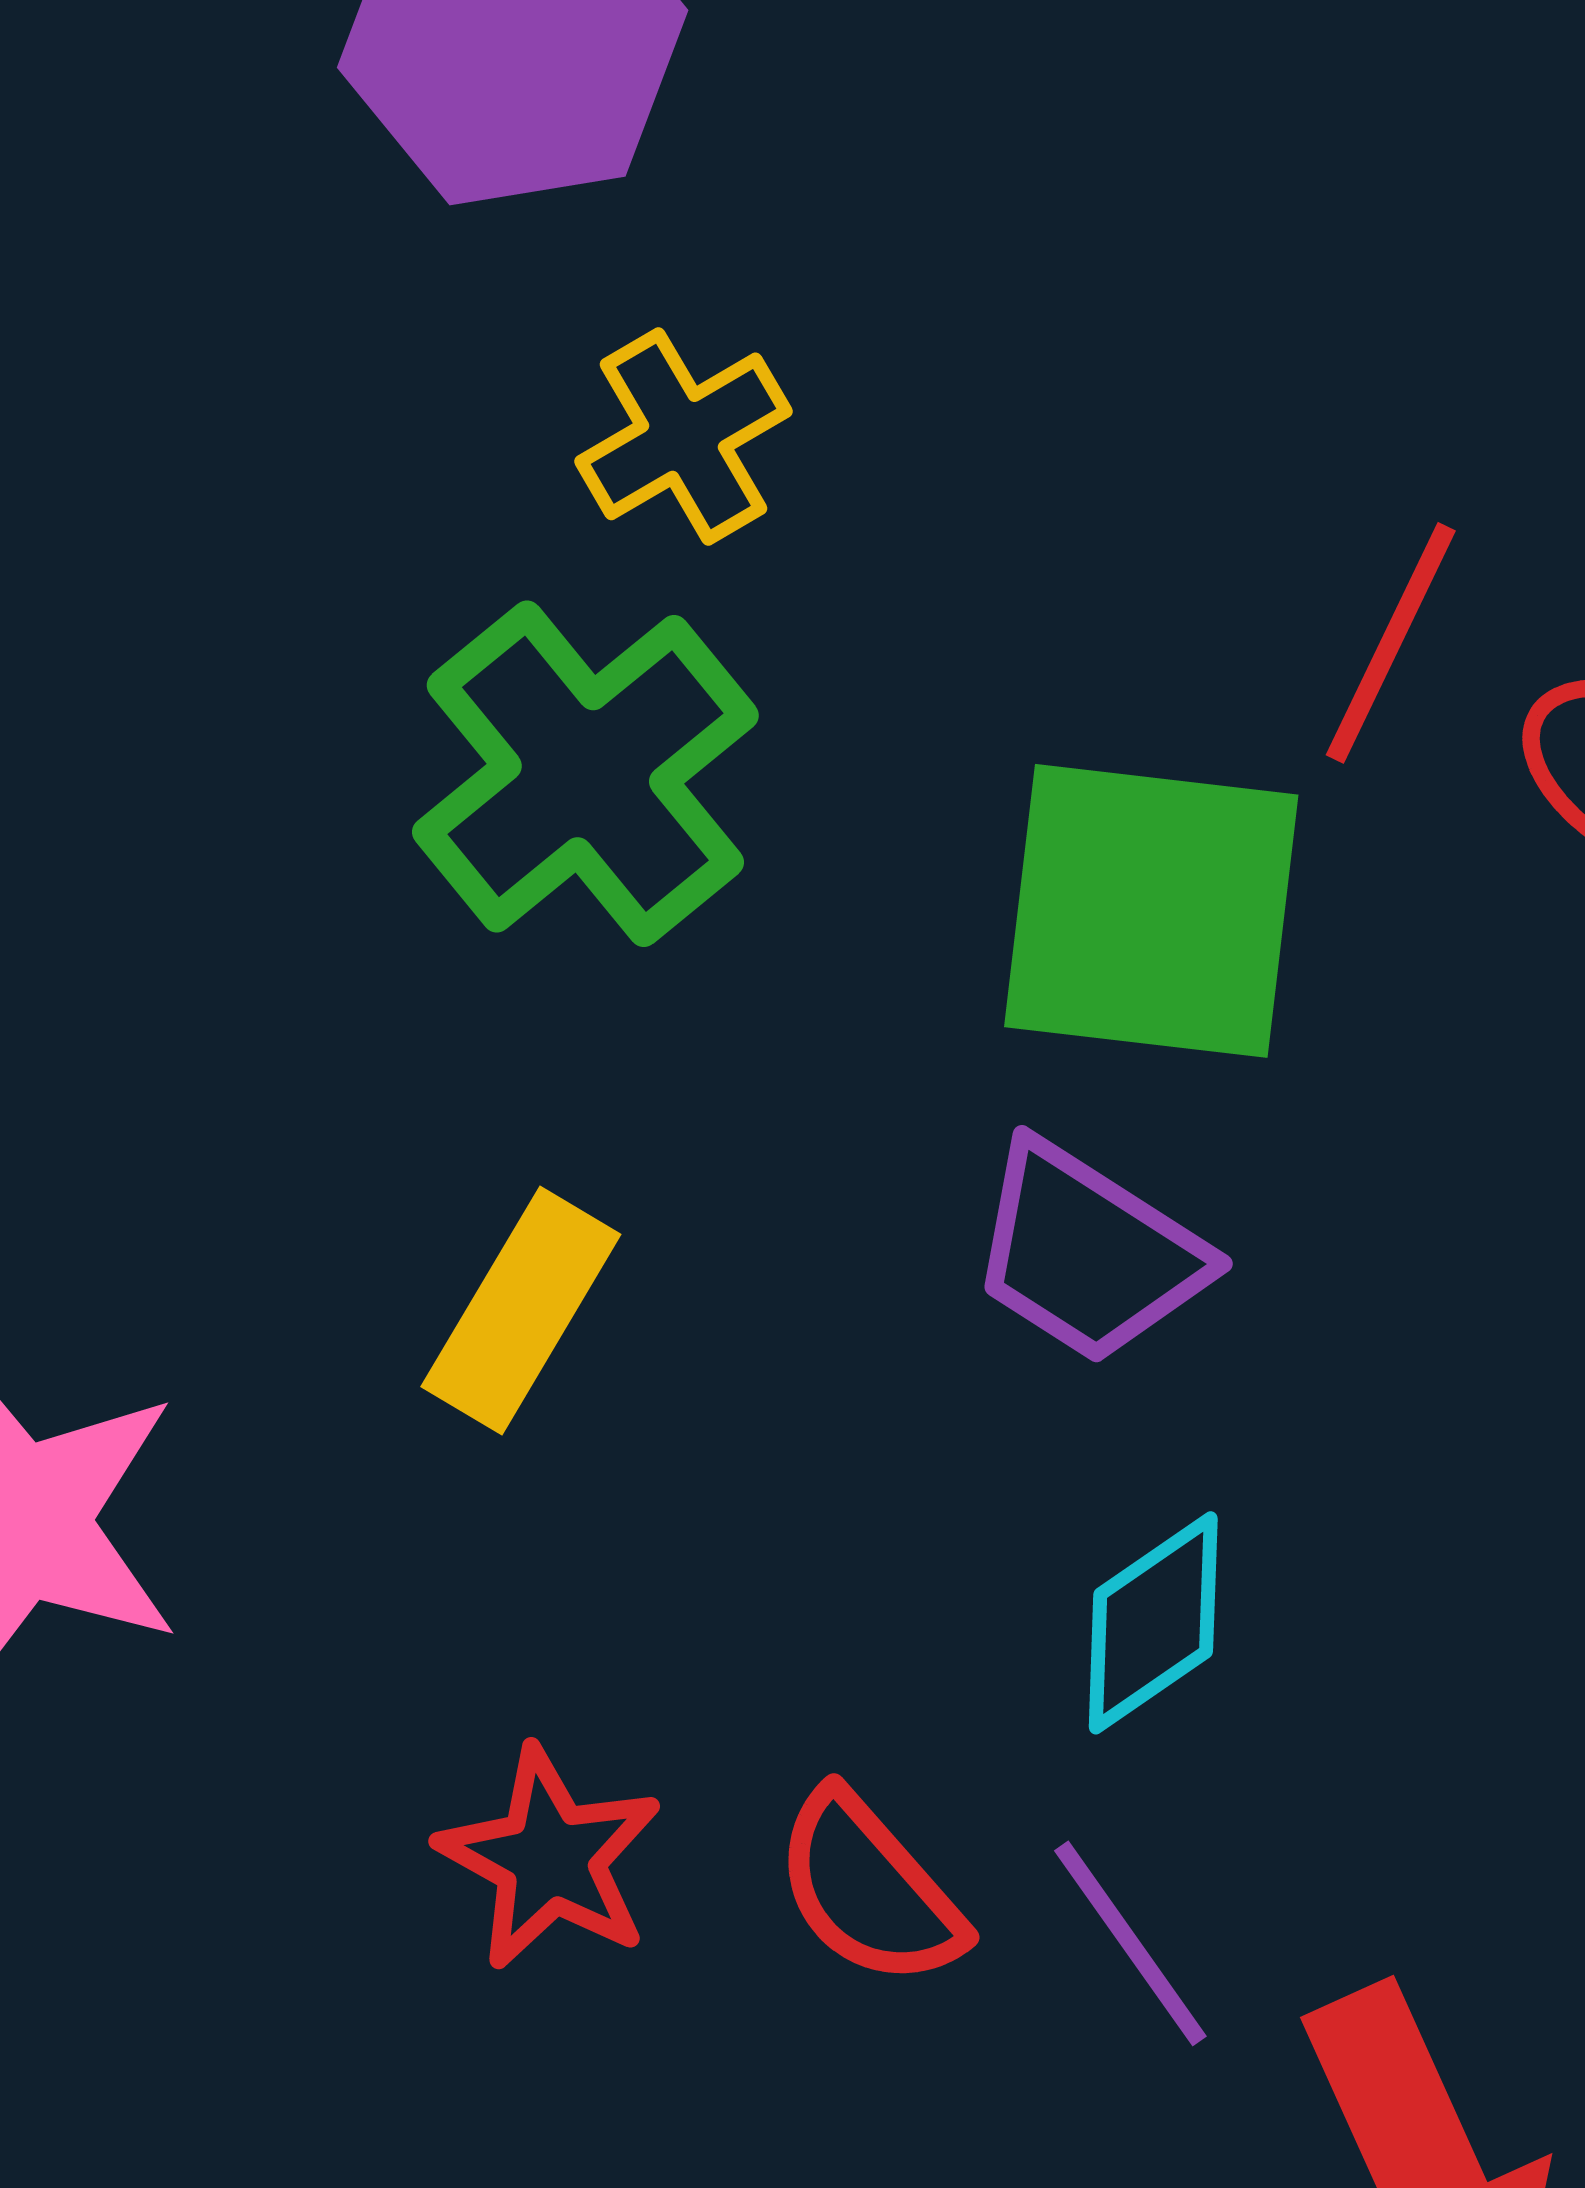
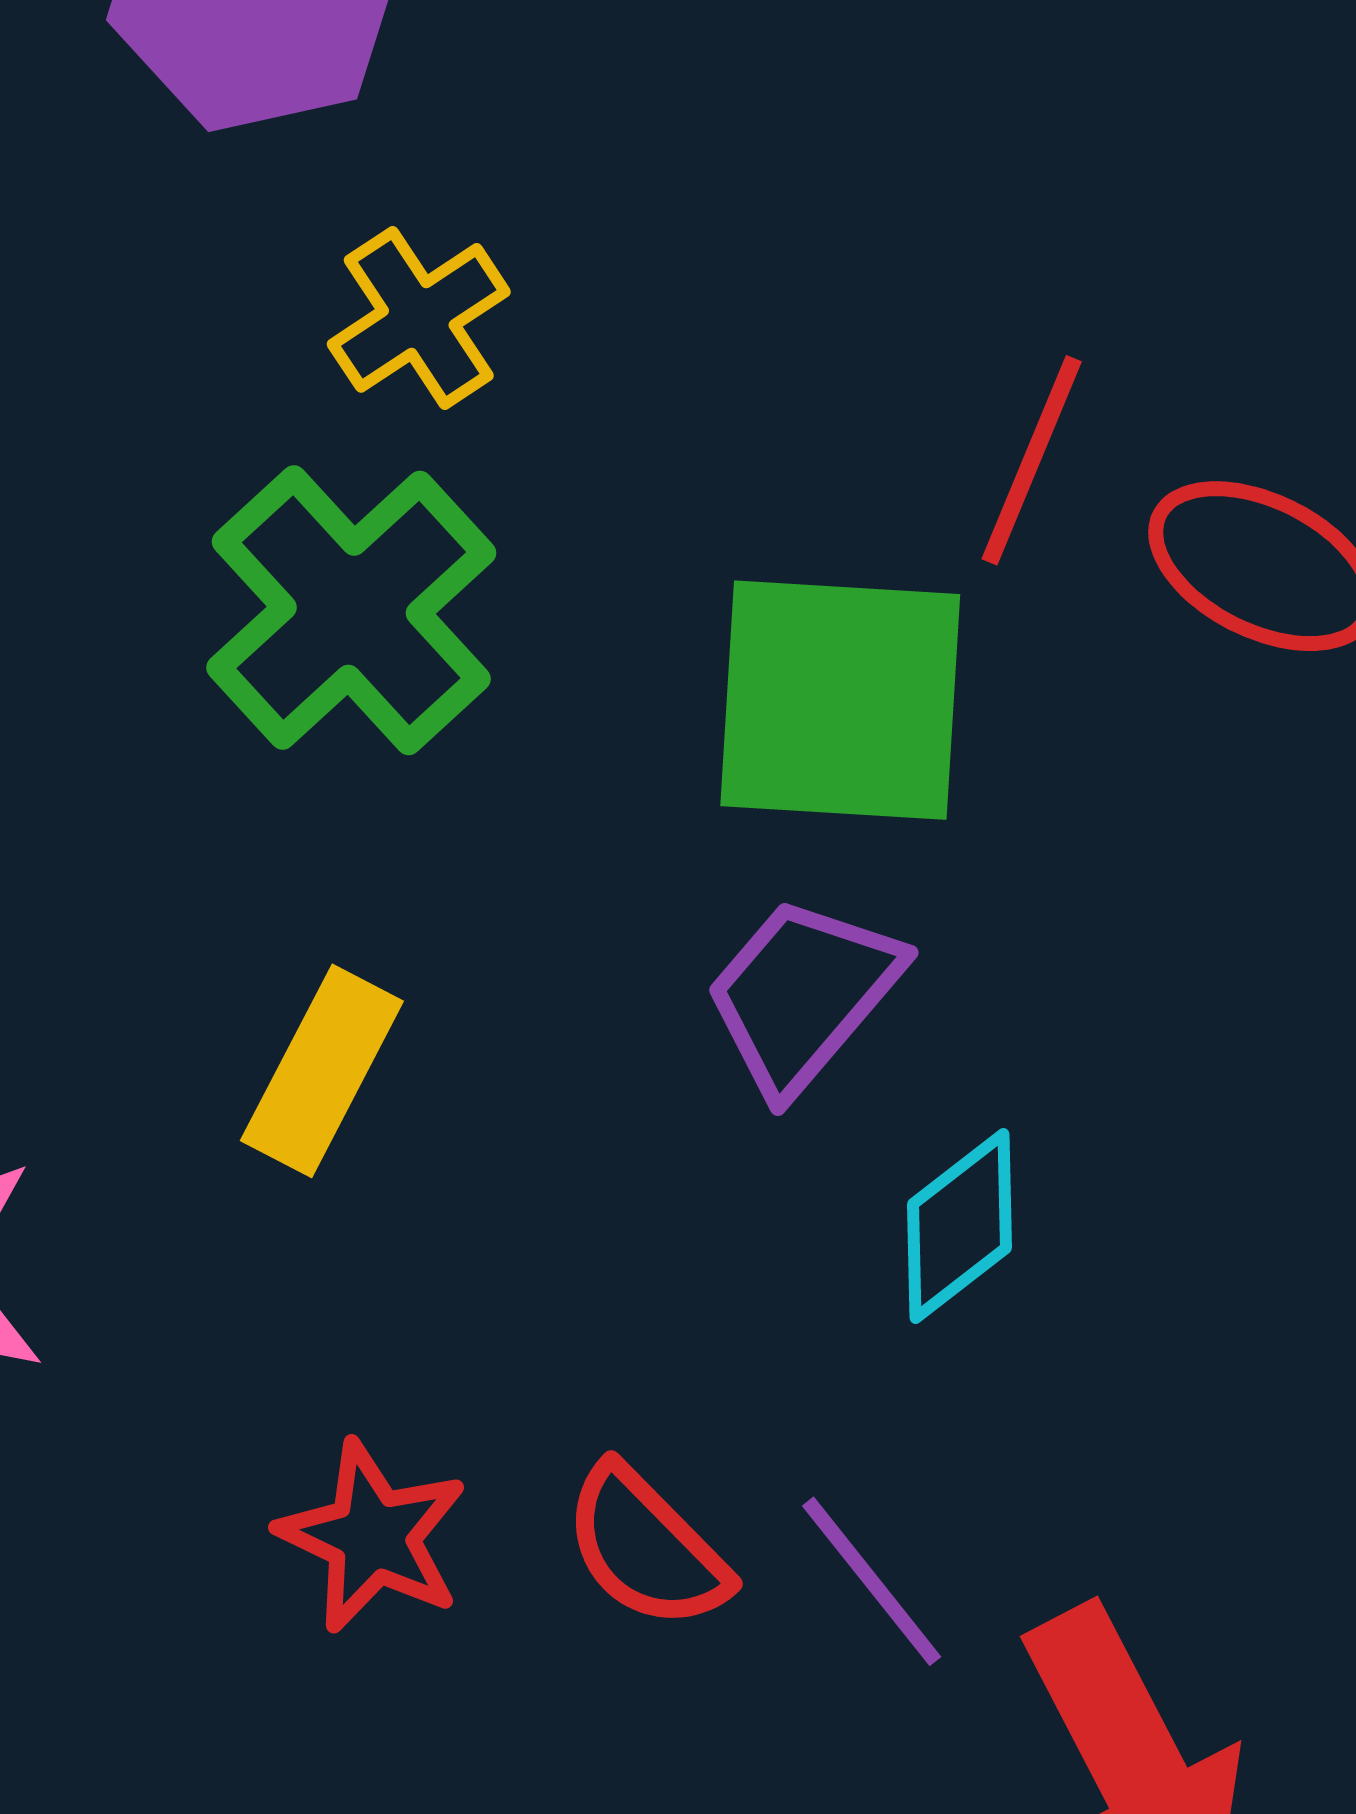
purple trapezoid: (1088, 1253) -> (803, 995), turned 101
cyan diamond: (1153, 1623) -> (959, 1226), moved

